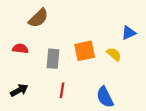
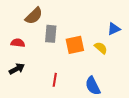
gray rectangle: (53, 59) -> (51, 34), moved
black arrow: (19, 90) -> (17, 69), moved

